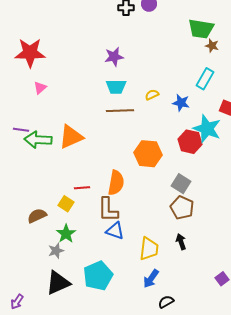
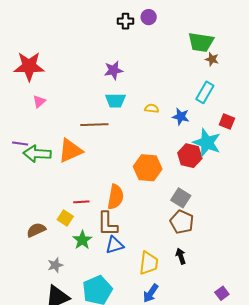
yellow semicircle: (152, 95) -> (152, 108), turned 32
brown line: (120, 111) -> (94, 125), moved
blue triangle: (115, 231) -> (114, 245), turned -36
green star: (66, 234) -> (82, 240), moved

